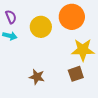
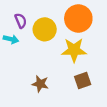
purple semicircle: (11, 17) -> (21, 21), moved
yellow star: (83, 50) -> (74, 50), moved

